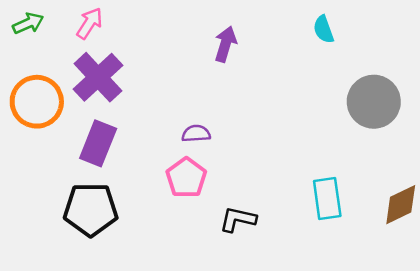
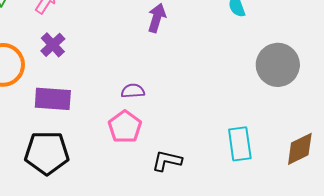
purple cross: (98, 77) -> (53, 45), size x0.6
purple rectangle: (98, 143) -> (53, 99), turned 72

